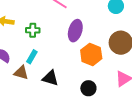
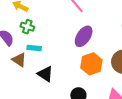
green cross: (33, 30) -> (27, 27), moved
cyan rectangle: (32, 57) -> (34, 48), turned 48

